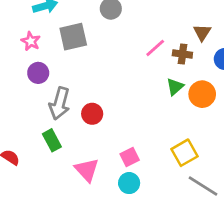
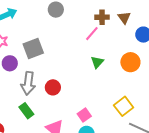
gray square: (73, 37) -> (33, 48), moved
brown cross: (182, 54) -> (102, 17), moved
green triangle: (175, 87) -> (97, 62), moved

